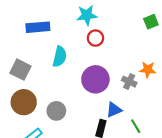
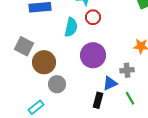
cyan semicircle: (60, 57) -> (71, 27), moved
gray cross: (129, 82) -> (127, 70), moved, turned -32
brown circle: (24, 102) -> (44, 62), moved

